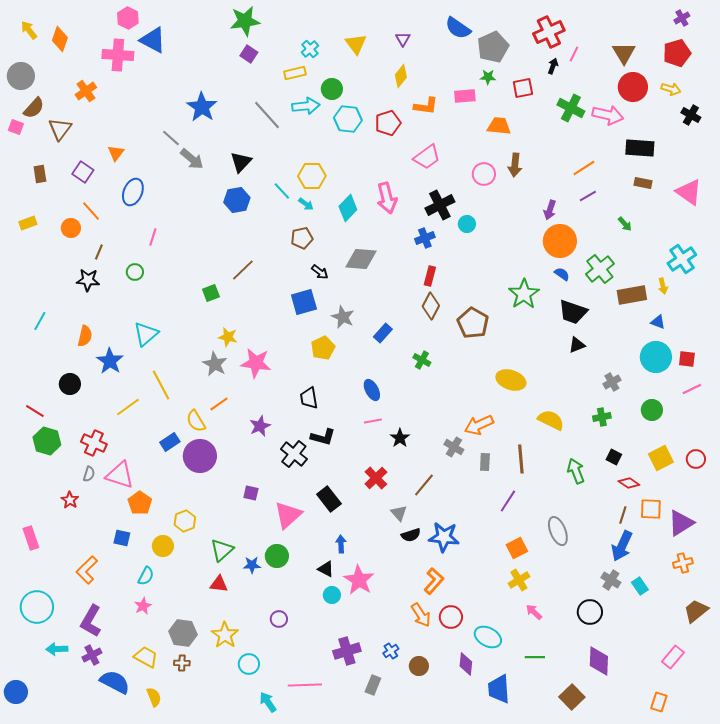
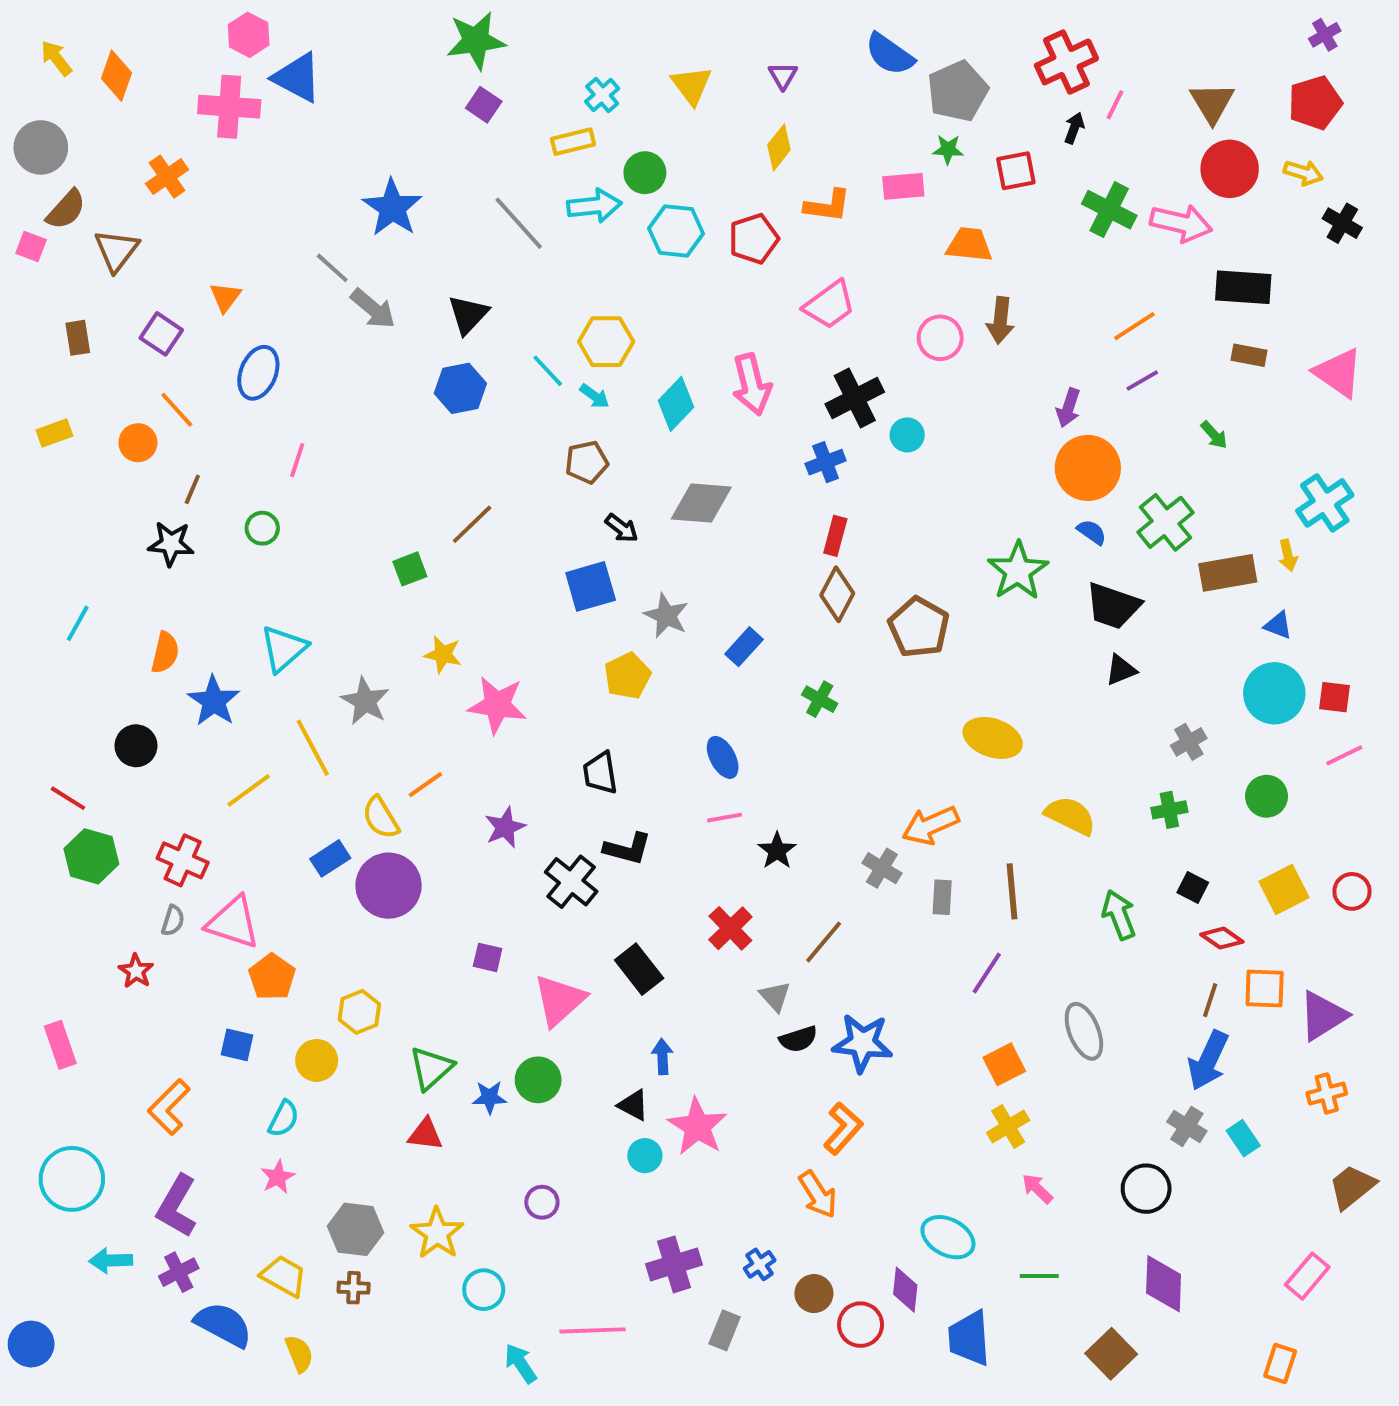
gray star: (215, 364) -> (365, 701), moved
red circle: (451, 617) -> (861, 1325), moved

